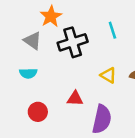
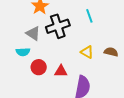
gray triangle: (33, 41) -> (33, 33), moved
red circle: (38, 112) -> (39, 67), moved

